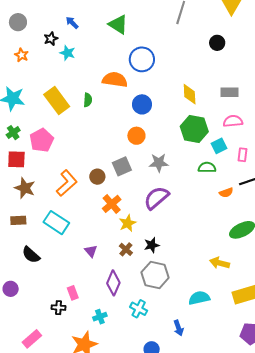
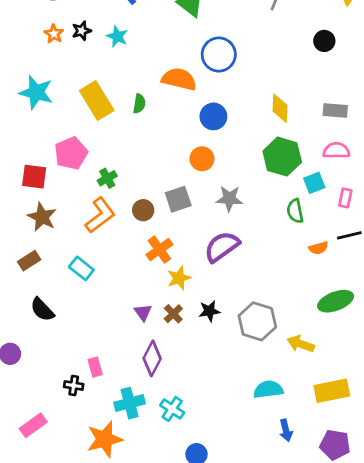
black star: (51, 39) -> (82, 31), moved
green cross: (13, 133) -> (107, 178), moved
green semicircle: (207, 167) -> (295, 211), turned -108
brown rectangle: (18, 220) -> (29, 261), turned -35
cyan rectangle: (56, 223) -> (81, 268), size x0.7
purple triangle: (91, 251) -> (143, 312), moved
gray hexagon: (155, 275) -> (257, 321), moved
cyan cross: (139, 309) -> (172, 409), moved
cyan cross: (100, 317) -> (130, 403), size x1.5
blue arrow: (179, 328) -> (286, 430), moved

